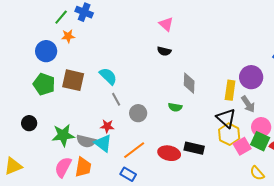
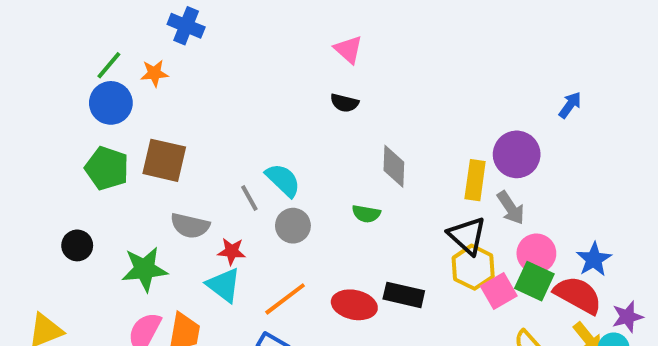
green line: (61, 17) -> (109, 65), moved
cyan semicircle: (108, 76) -> (283, 180), moved
gray semicircle: (86, 141) -> (190, 226), moved

